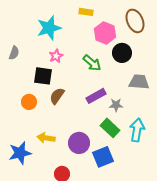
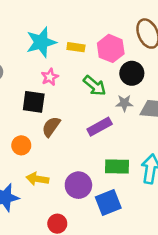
yellow rectangle: (86, 12) -> (76, 47), moved
orange circle: (29, 102) -> (21, 145), moved
gray star: (116, 105) -> (124, 103), moved
green rectangle: (110, 128) -> (117, 166), turned -42

